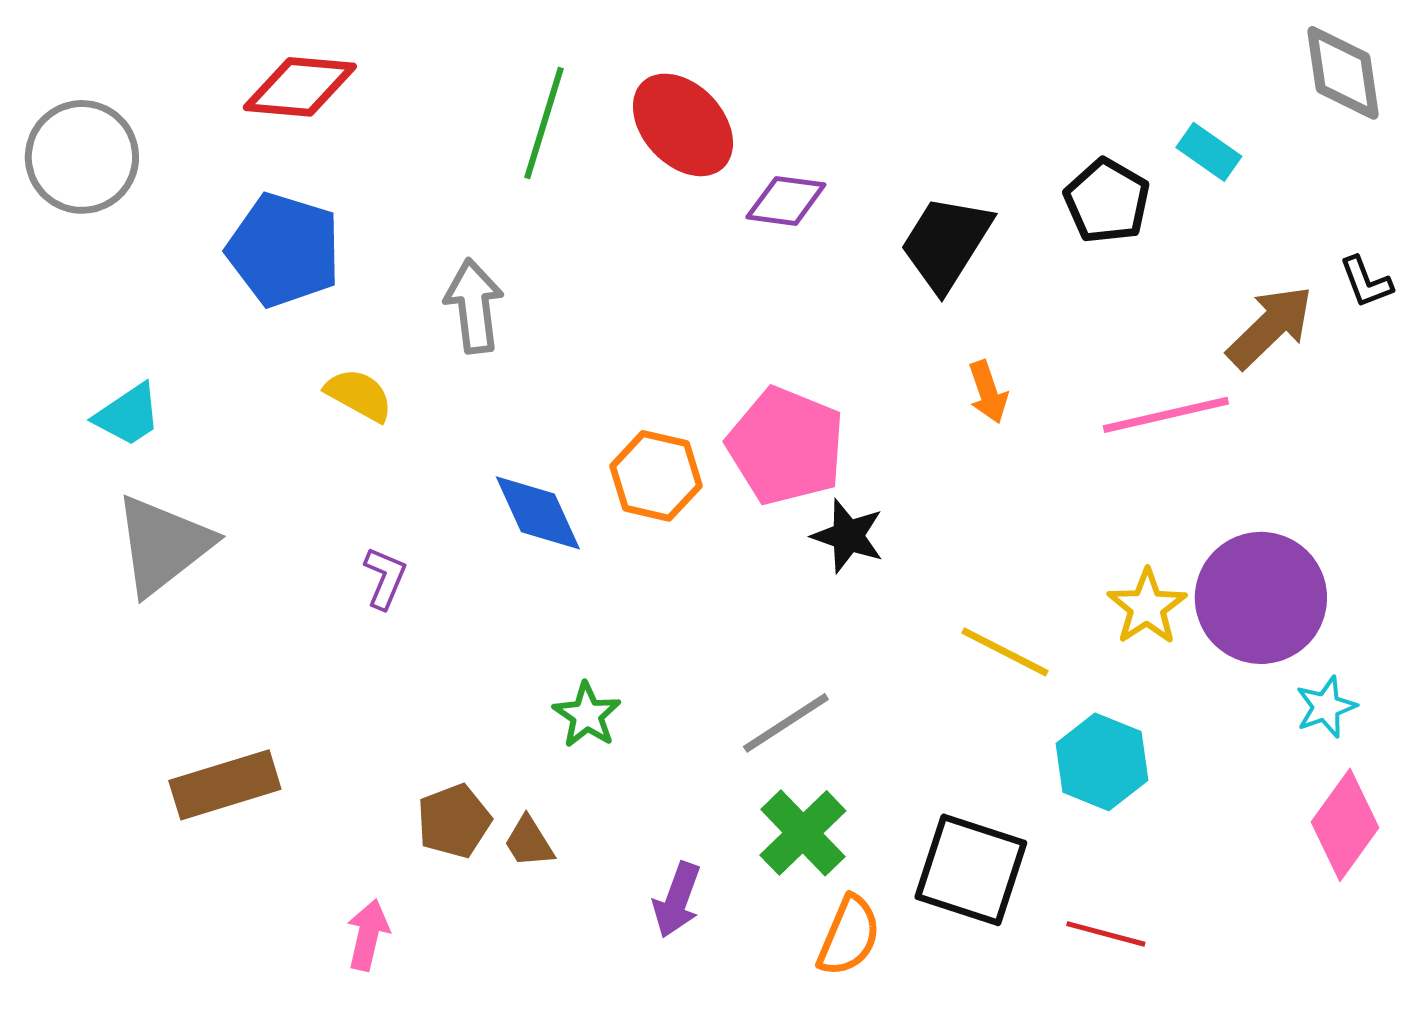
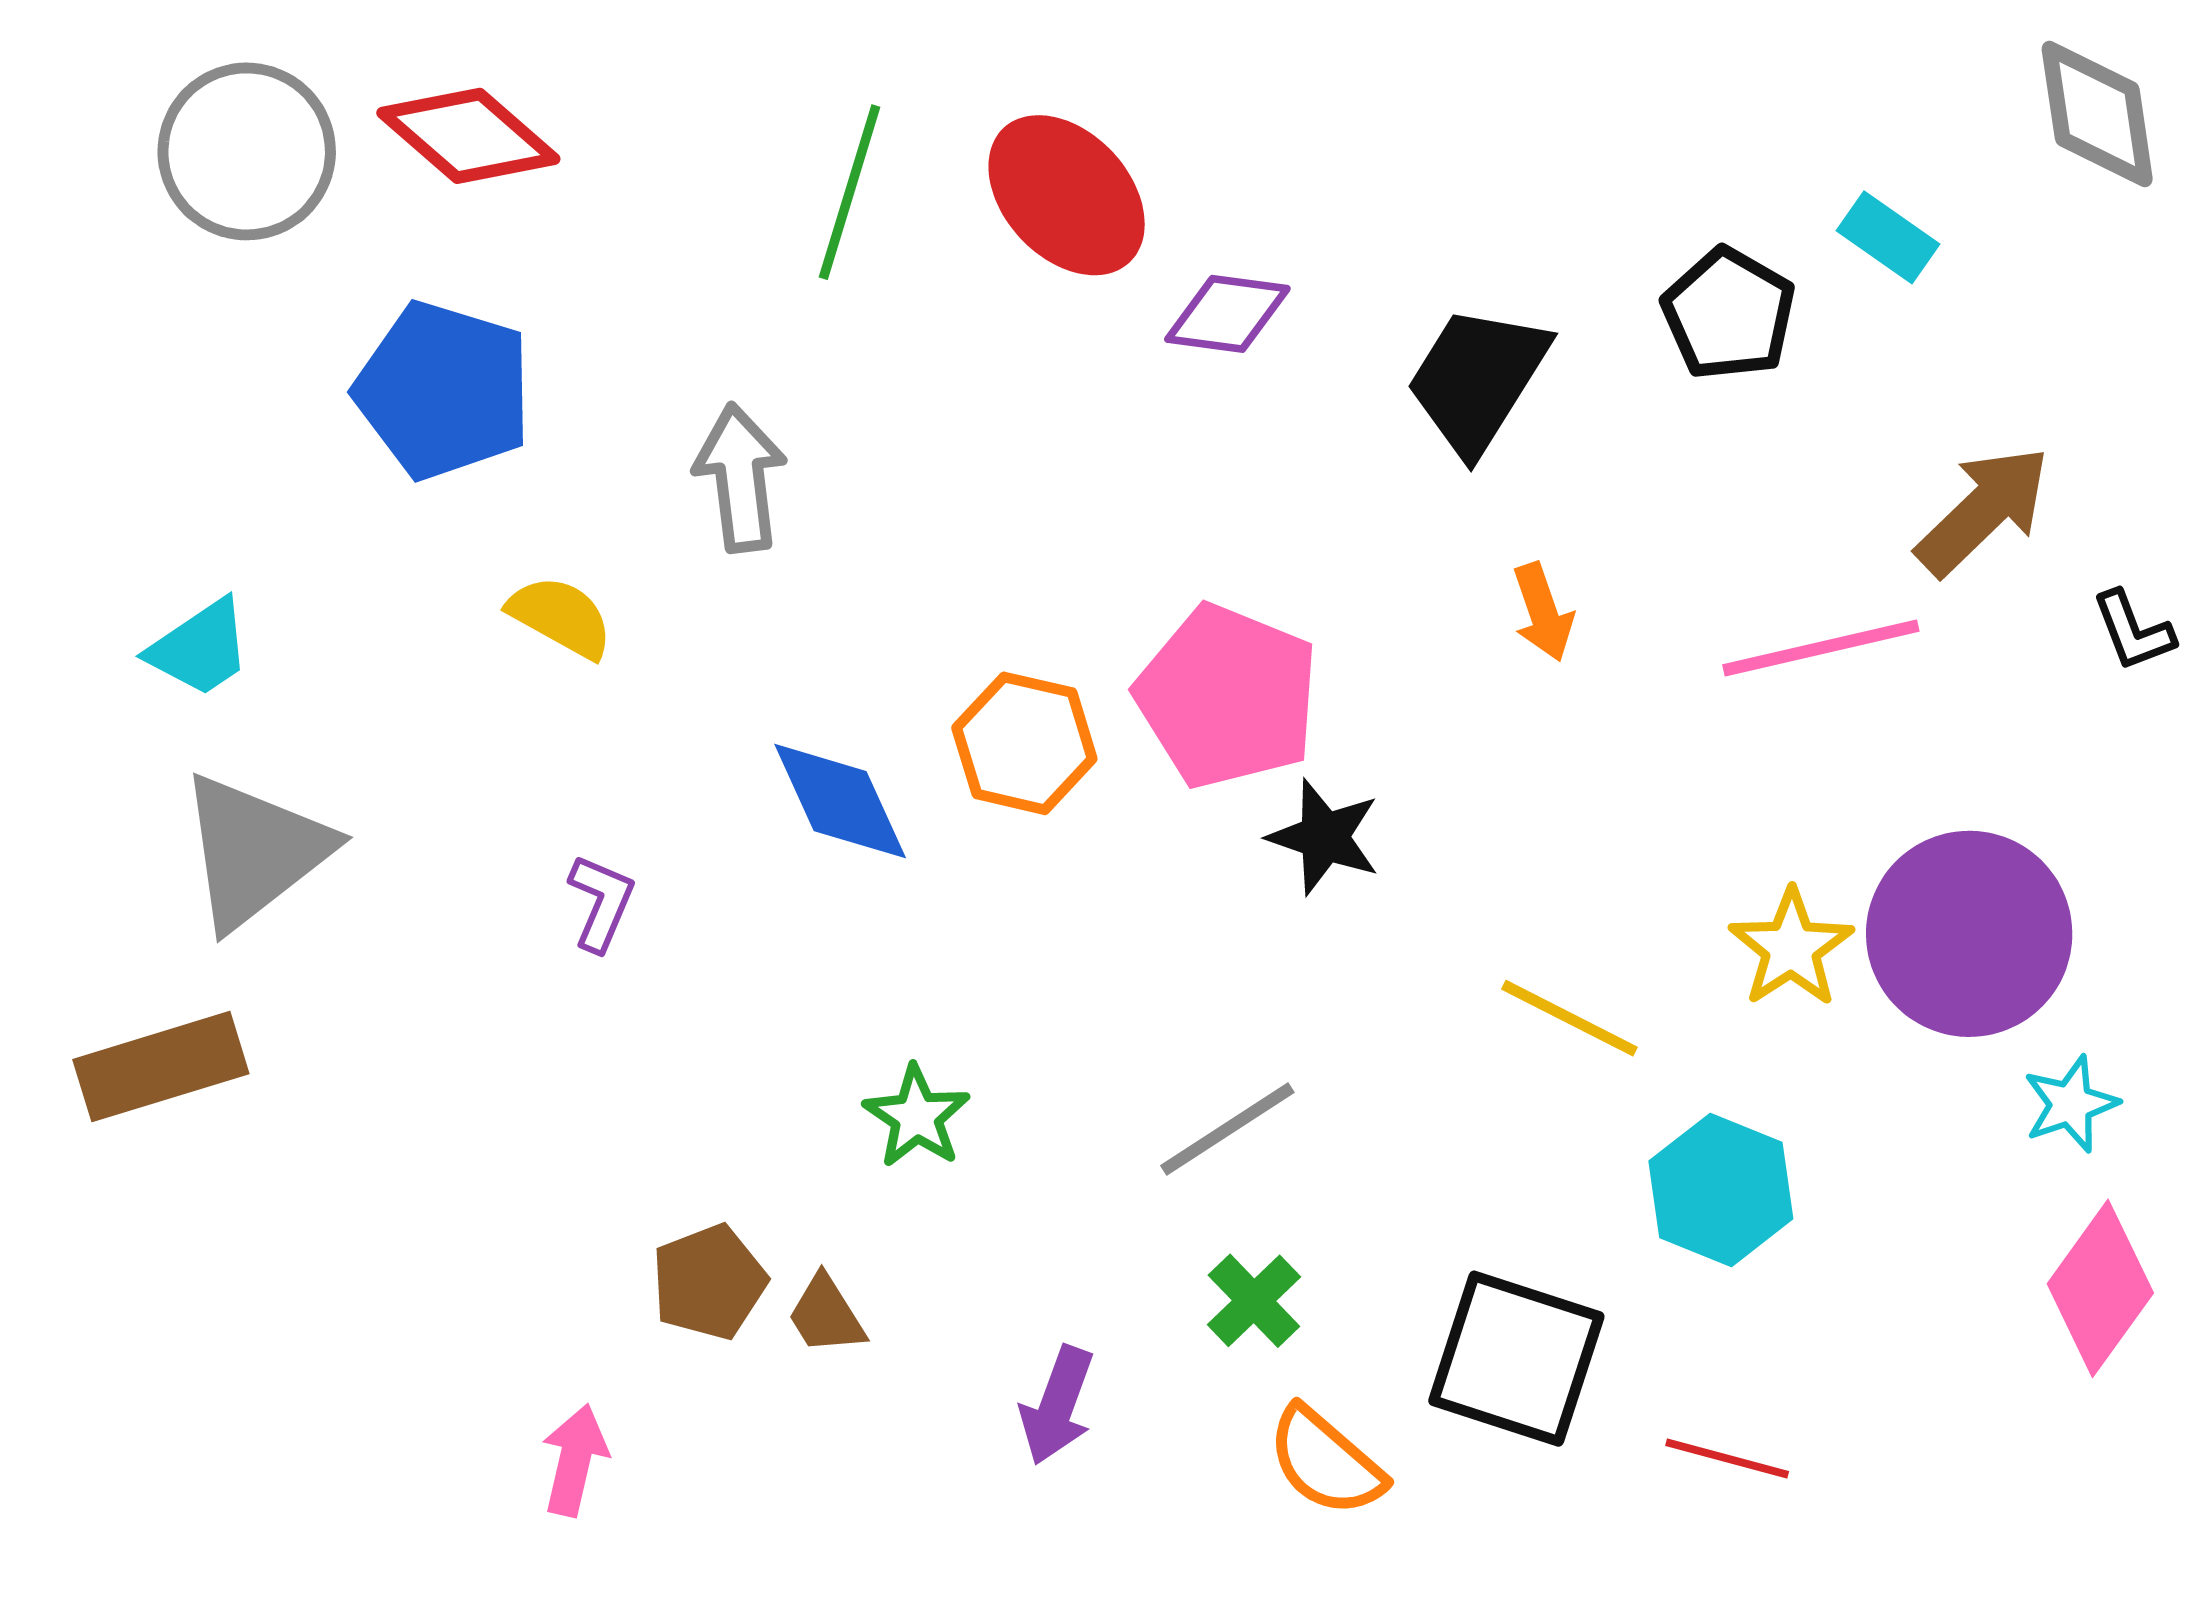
red diamond: (300, 87) -> (468, 136), turned 36
gray circle: (82, 157) -> (247, 151), moved
black L-shape: (1366, 282) -> (2133, 631), moved
brown rectangle: (225, 785) -> (161, 1067), moved
green cross: (803, 833) -> (1254, 1301), size x0.7
orange semicircle: (849, 936) -> (1326, 1462), turned 108

